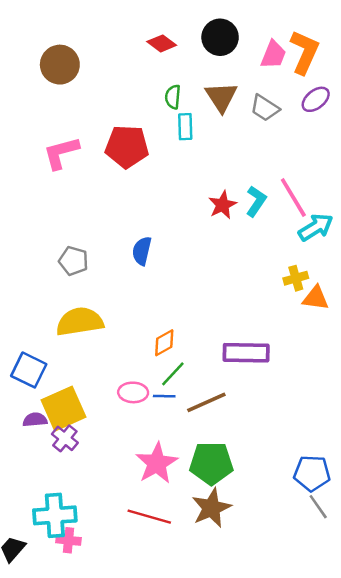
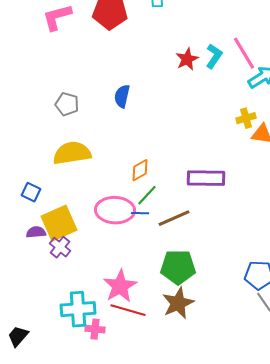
blue square: (29, 370) -> (31, 192), size x0.7
pink ellipse: (133, 392) -> (115, 210), size x1.6
pink star: (157, 463) -> (120, 286), moved
cyan cross: (55, 515) -> (78, 309), moved
pink cross: (69, 540) -> (95, 329), moved

